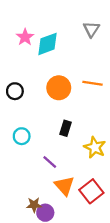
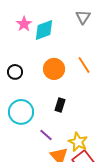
orange line: (93, 83) -> (84, 65), turned 48
cyan circle: (22, 136) -> (21, 112), size x1.6
yellow star: (95, 147) -> (78, 142), moved

